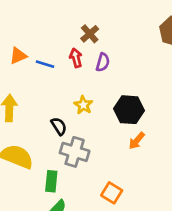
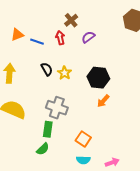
purple semicircle: (103, 62) -> (88, 37), moved, turned -144
black semicircle: (59, 126) -> (47, 69), moved
green rectangle: (51, 181) -> (48, 129), moved

